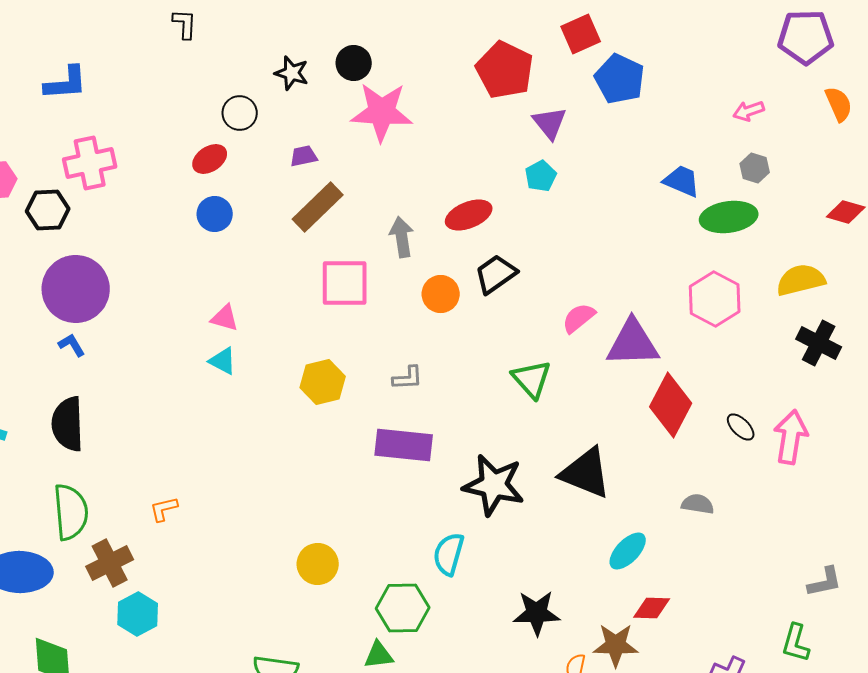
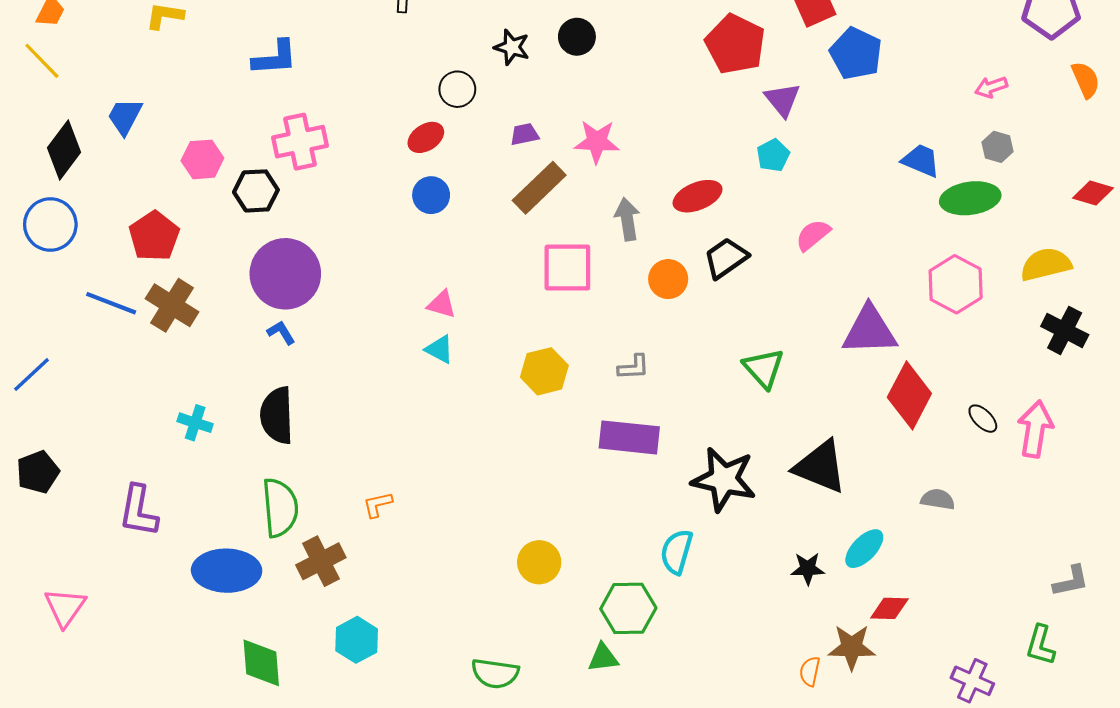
pink star: (382, 112) -> (597, 142), moved, size x0.7
pink semicircle: (579, 318) -> (813, 235), moved
black star: (537, 613) -> (808, 569), moved, size x0.7
cyan hexagon: (138, 614) -> (357, 640), moved

